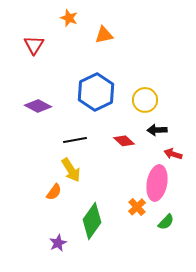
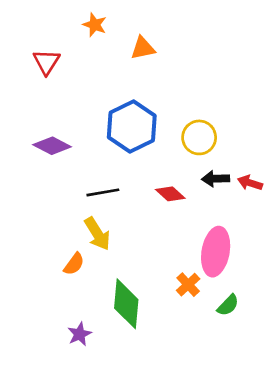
red arrow: (173, 154) -> (250, 183), moved
green diamond: (92, 221) -> (126, 304), turned -30

